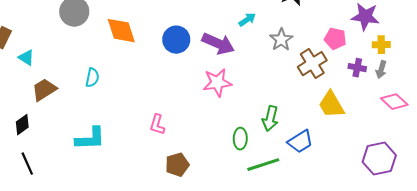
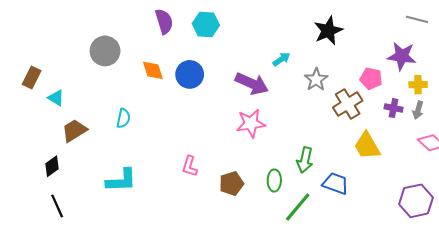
orange diamond: (121, 31) -> (153, 70), size x0.7
blue circle: (176, 40) -> (190, 74), moved
blue trapezoid: (300, 142) -> (335, 184), turned -128
brown pentagon: (177, 165) -> (231, 184), moved
green line: (263, 165) -> (298, 207), turned -32

